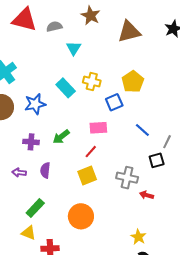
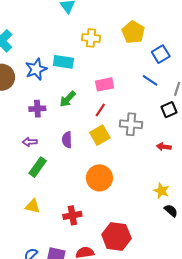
cyan rectangle: (66, 88) -> (63, 62), moved, turned -30
blue square: (114, 102) -> (161, 54), moved
purple semicircle: (45, 170) -> (67, 140), moved
gray cross: (127, 178) -> (131, 124), moved
green rectangle: (35, 208) -> (38, 167), moved
yellow triangle: (28, 233) -> (33, 206), moved

